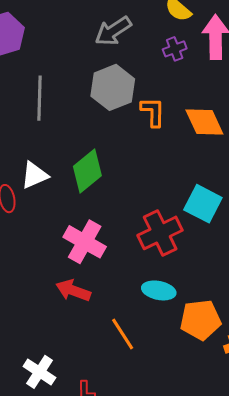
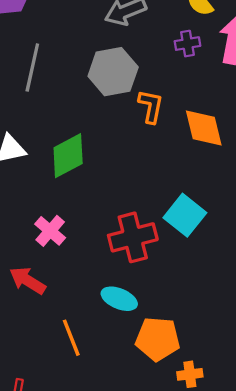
pink cross: (85, 242) -> (50, 231), size x0.7

